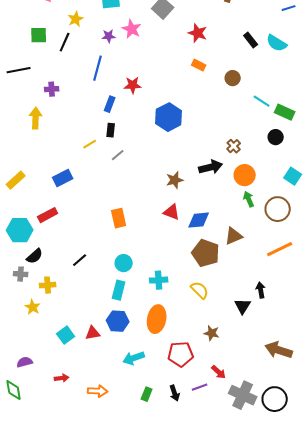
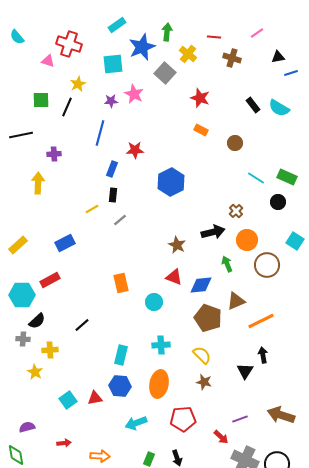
cyan line: (262, 101) -> (256, 178), moved
brown star: (175, 180) -> (177, 245), turned -30
green arrow: (249, 199) -> (227, 264), moved
brown circle: (278, 209) -> (267, 265), moved
orange line: (280, 249) -> (261, 321), moved
cyan circle: (124, 263) -> (154, 302), moved
brown star: (212, 333) -> (204, 382), moved
purple line: (200, 387) -> (240, 419), moved

